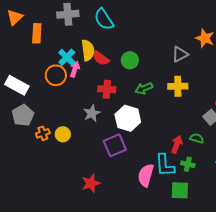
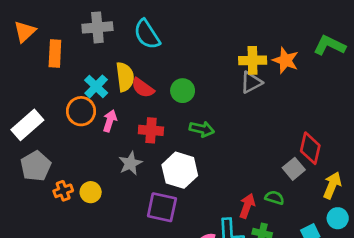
pink arrow: (75, 69) -> (110, 121), moved
white rectangle: (17, 85) -> (27, 125), turned -70
yellow cross: (178, 86) -> (253, 60), moved
green arrow: (144, 88) -> (202, 129), turned -144
purple square: (115, 145) -> (162, 207), turned 35

